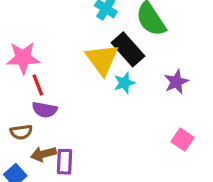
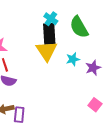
black rectangle: (128, 49) -> (49, 34), moved, turned 35
cyan star: (124, 83) -> (73, 59), moved

